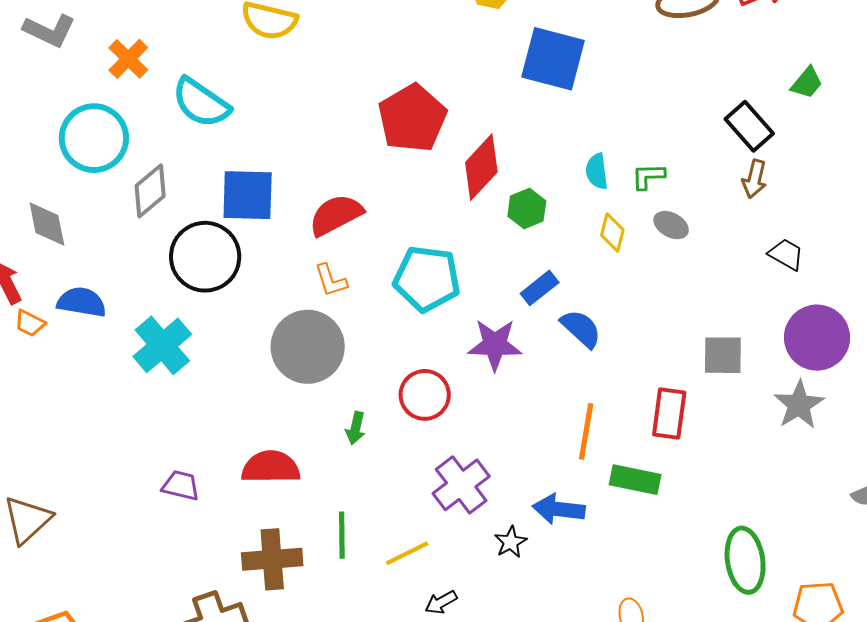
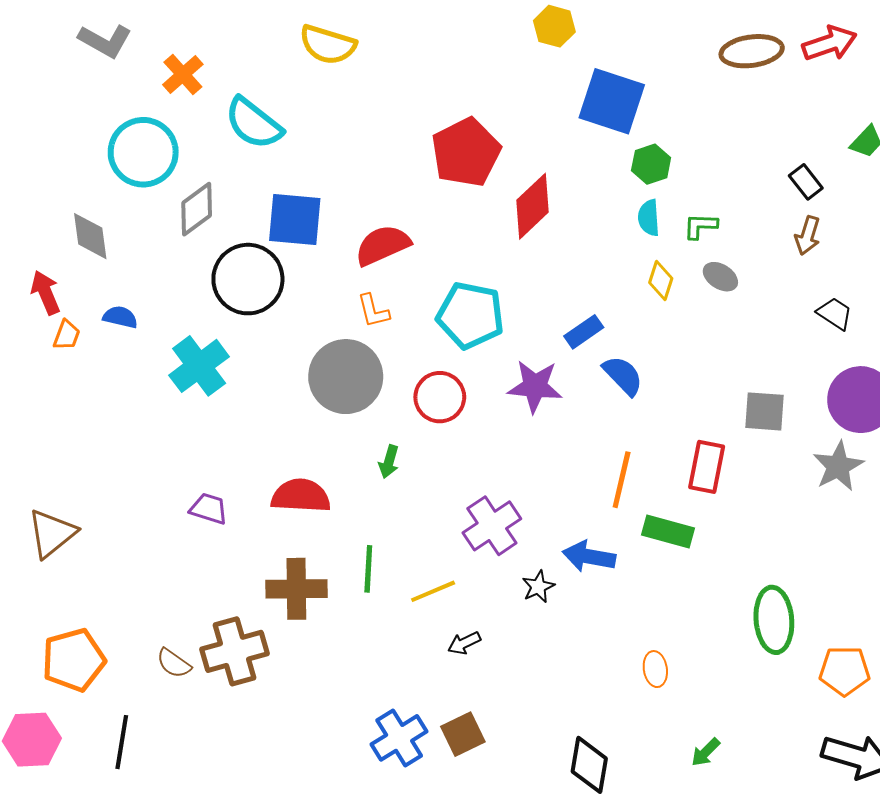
black rectangle: (749, 126) -> (806, 182), size x0.7
green hexagon: (527, 209) -> (651, 164), moved
blue semicircle: (82, 302) -> (120, 317), size x0.7
orange trapezoid: (30, 323) -> (67, 335), turned -100
red circle: (425, 395) -> (440, 397), moved

